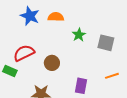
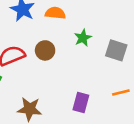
brown circle: (52, 63) -> (45, 50), moved

